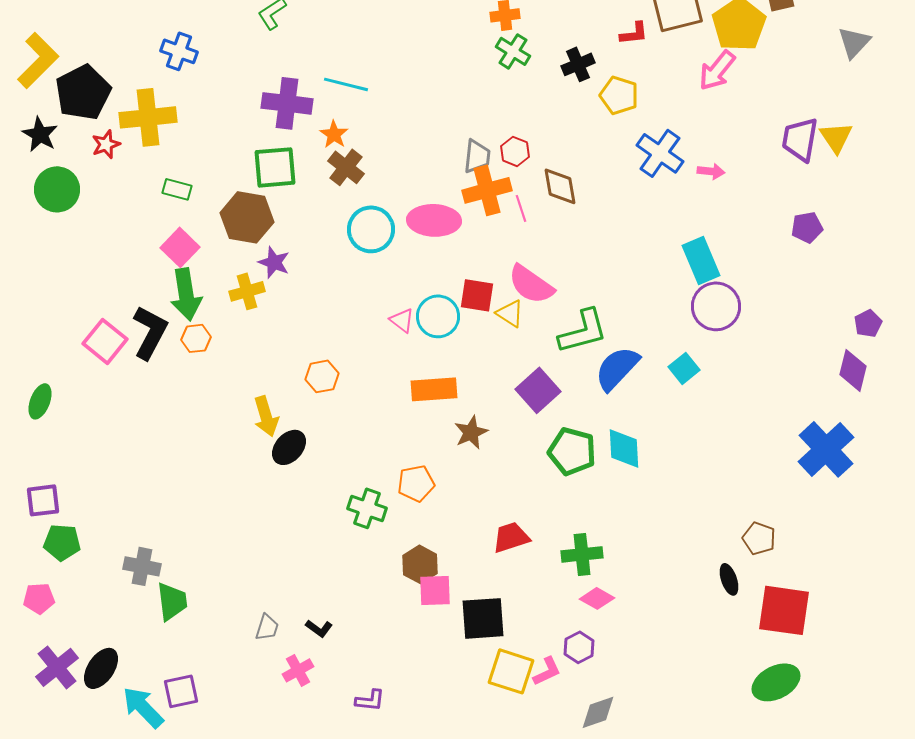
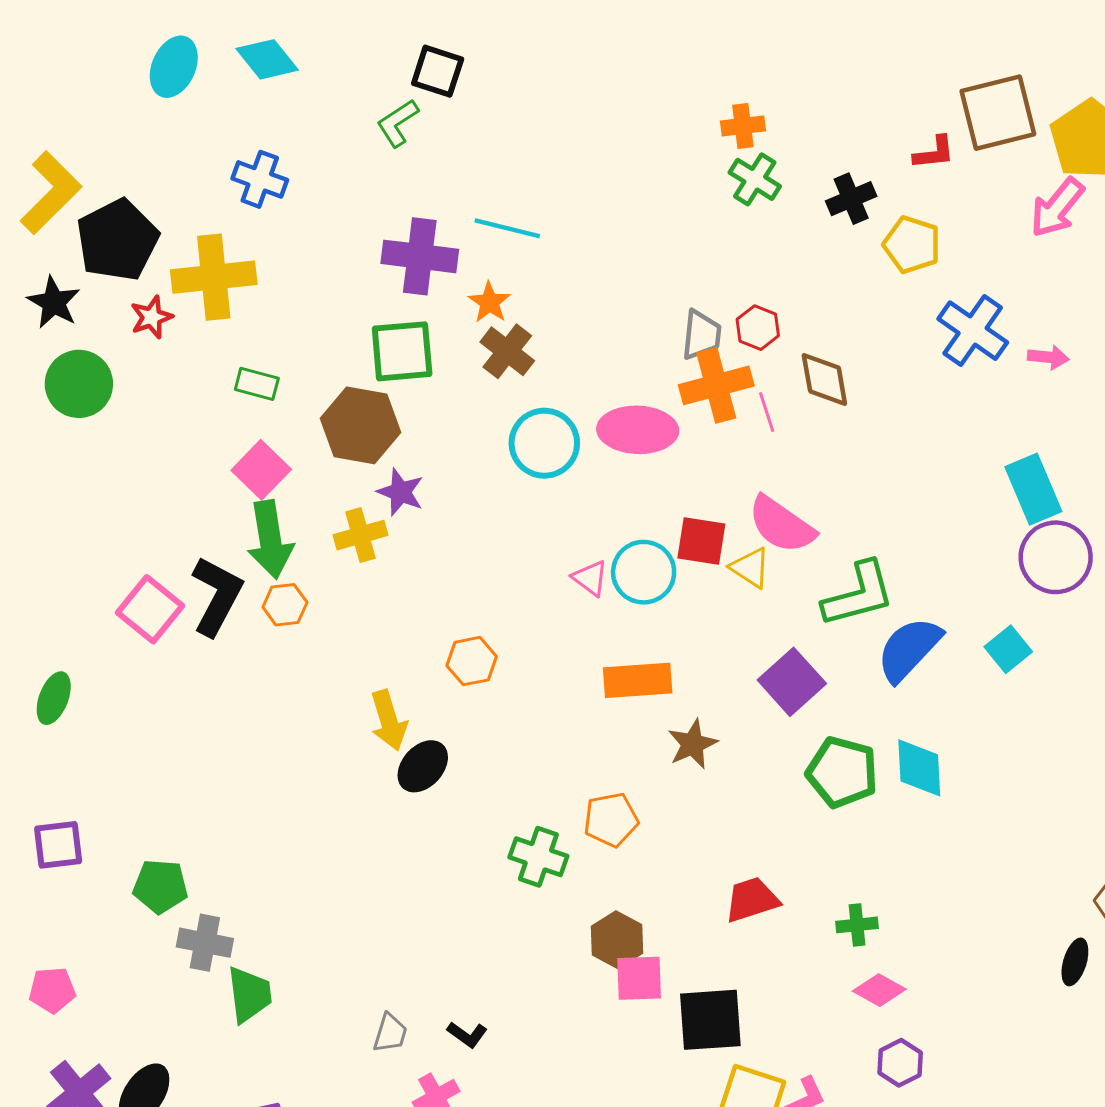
green pentagon: (62, 542) -> (160, 886), moved
green cross: (582, 554) -> (857, 925), size x0.7
black ellipse: (729, 579) -> (1075, 962), turned 36
purple hexagon: (579, 647) -> (900, 1063), moved

